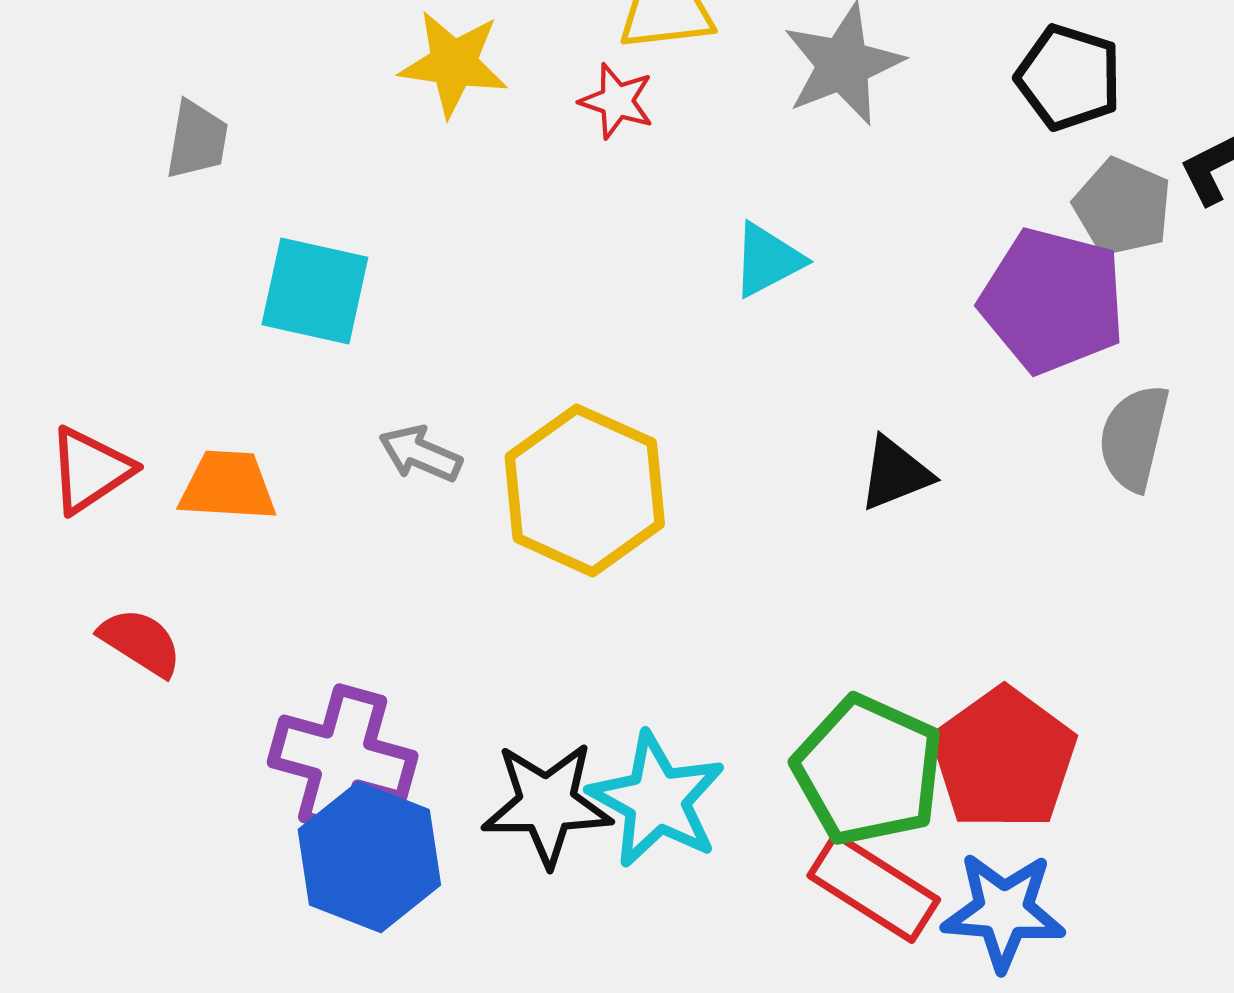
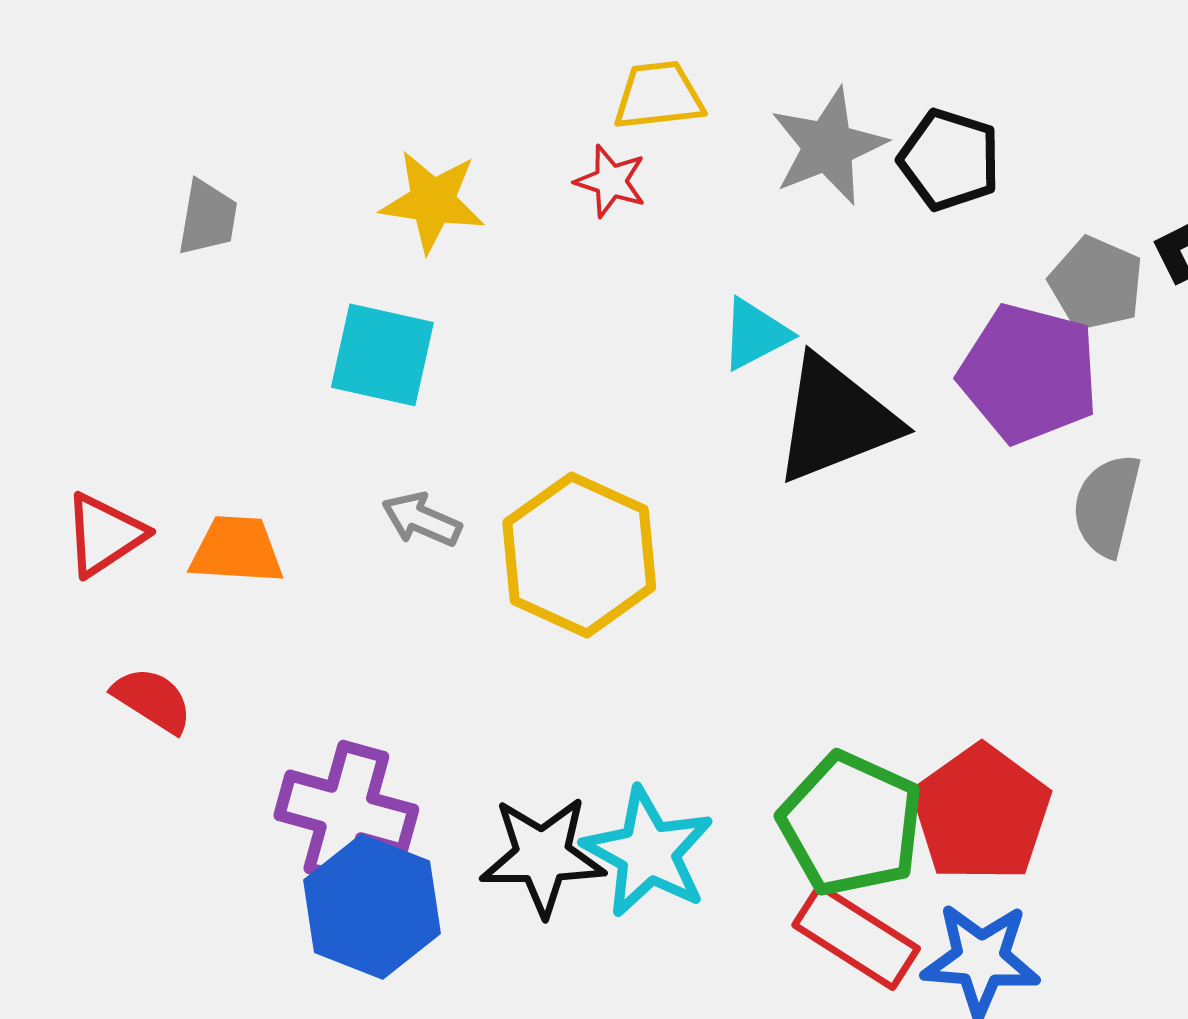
yellow star: (454, 64) -> (433, 201), moved
black pentagon: (1069, 77) -> (949, 160), moved
cyan square: (315, 291) -> (382, 355), moved
black triangle: (895, 474) -> (836, 420), moved, size x1.8

